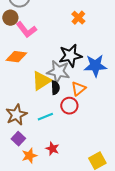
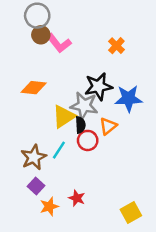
brown circle: (10, 18) -> (41, 35), moved
orange cross: (78, 18) -> (116, 46), moved
pink L-shape: (26, 30) -> (59, 43), moved
red circle: (69, 106) -> (88, 140), moved
cyan line: (45, 117) -> (59, 150), moved, turned -35

